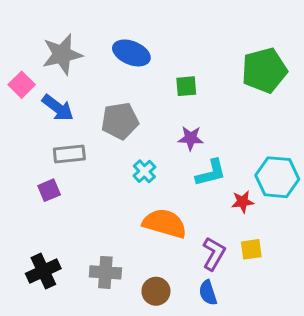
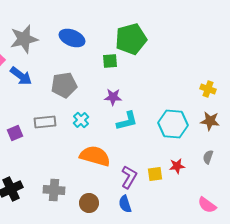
green pentagon: (264, 70) -> (131, 39), moved
gray rectangle: (69, 154) -> (45, 122), moved
red star: (243, 202) -> (177, 166), moved

